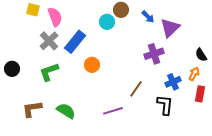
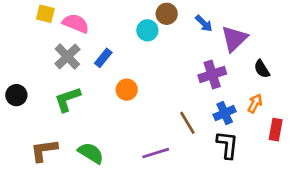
pink semicircle: (55, 17) -> (76, 23), turned -48
blue rectangle: (75, 42) -> (103, 58), size x0.6
black semicircle: (201, 55) -> (262, 69), moved
orange arrow: (194, 74) -> (255, 103), moved
blue cross: (173, 82) -> (225, 113), moved
brown line: (136, 89) -> (187, 123), turned -66

